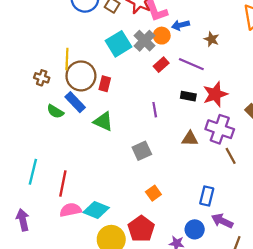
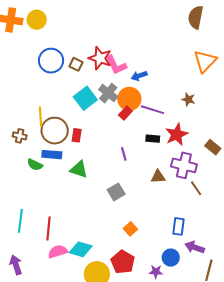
orange circle: (162, 36) -> (129, 99), moved, size x1.5
brown star: (212, 39) -> (188, 99), moved
blue rectangle: (75, 102) -> (52, 155), turned -36

